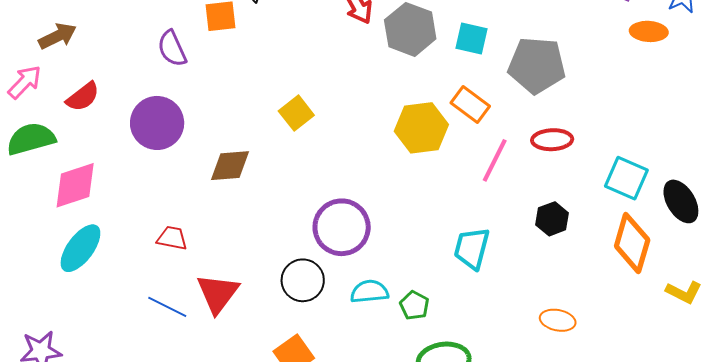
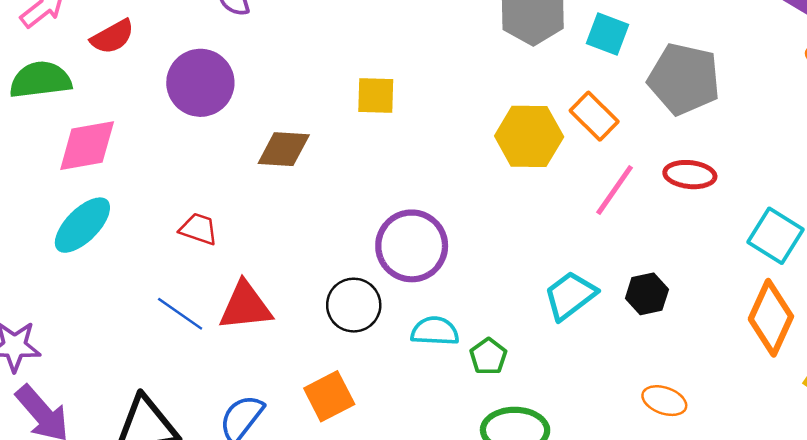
yellow square: (296, 113) -> (376, 95), turned 32
black hexagon: (552, 219) -> (647, 294), moved
cyan trapezoid: (472, 248) -> (570, 295), turned 30
red triangle: (218, 293) -> (245, 306), turned 39

